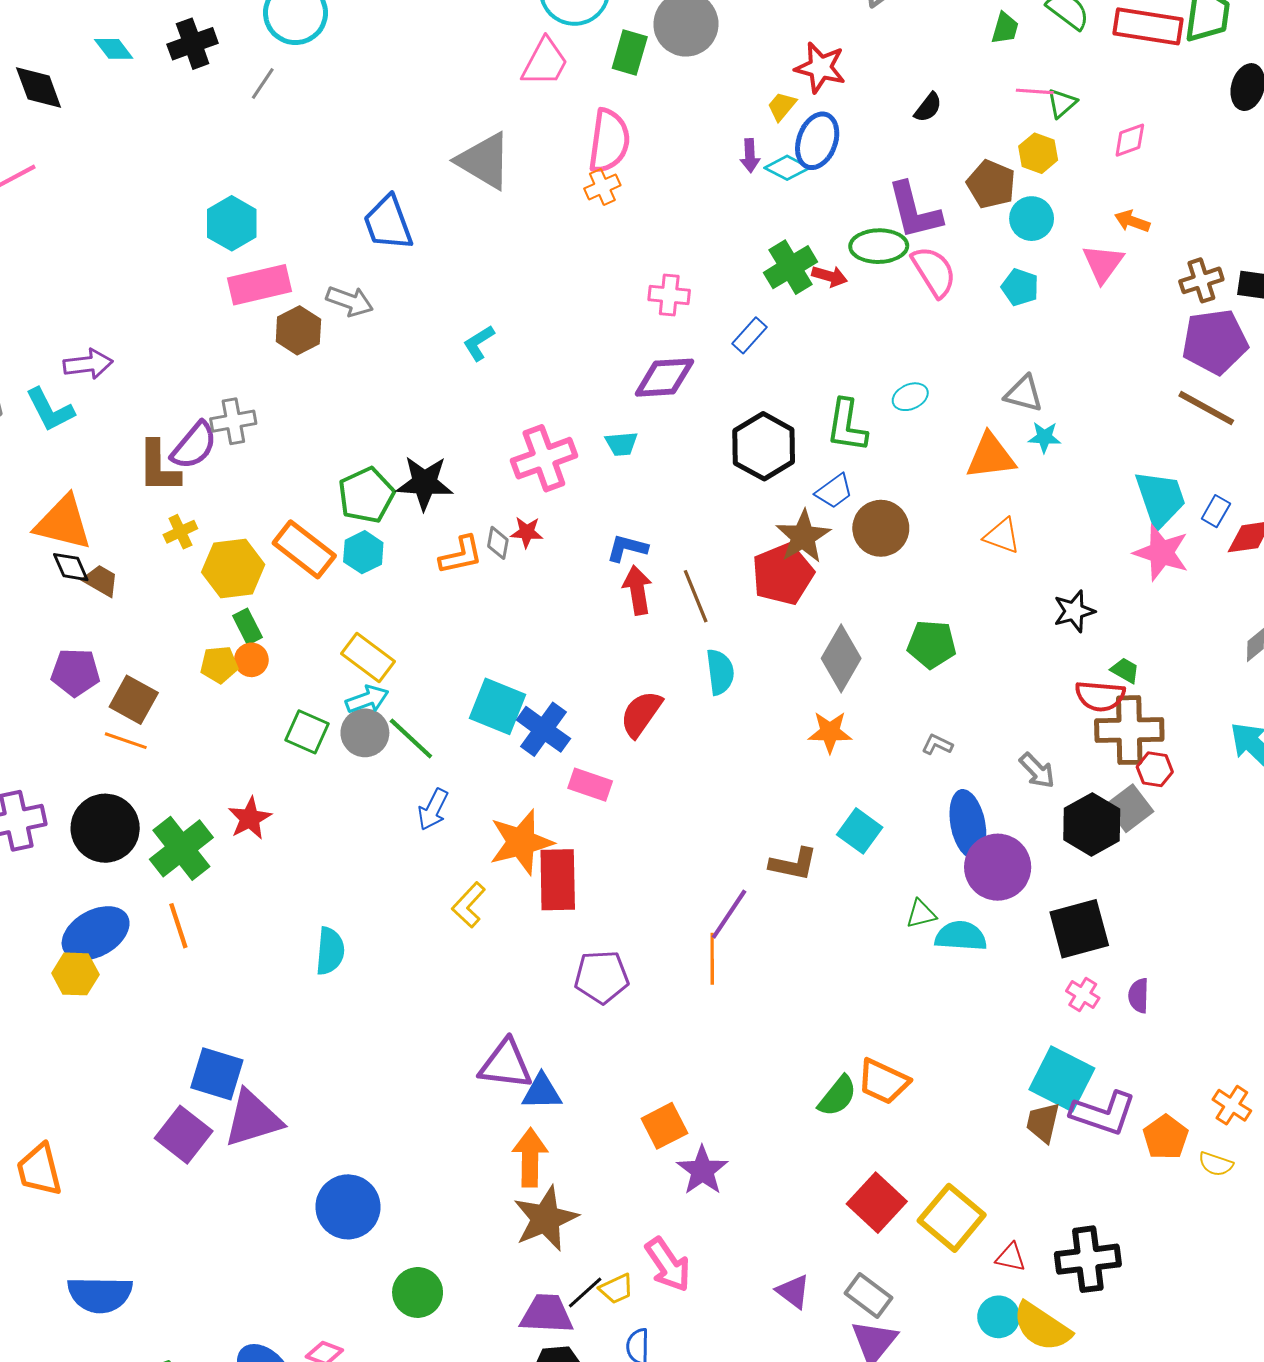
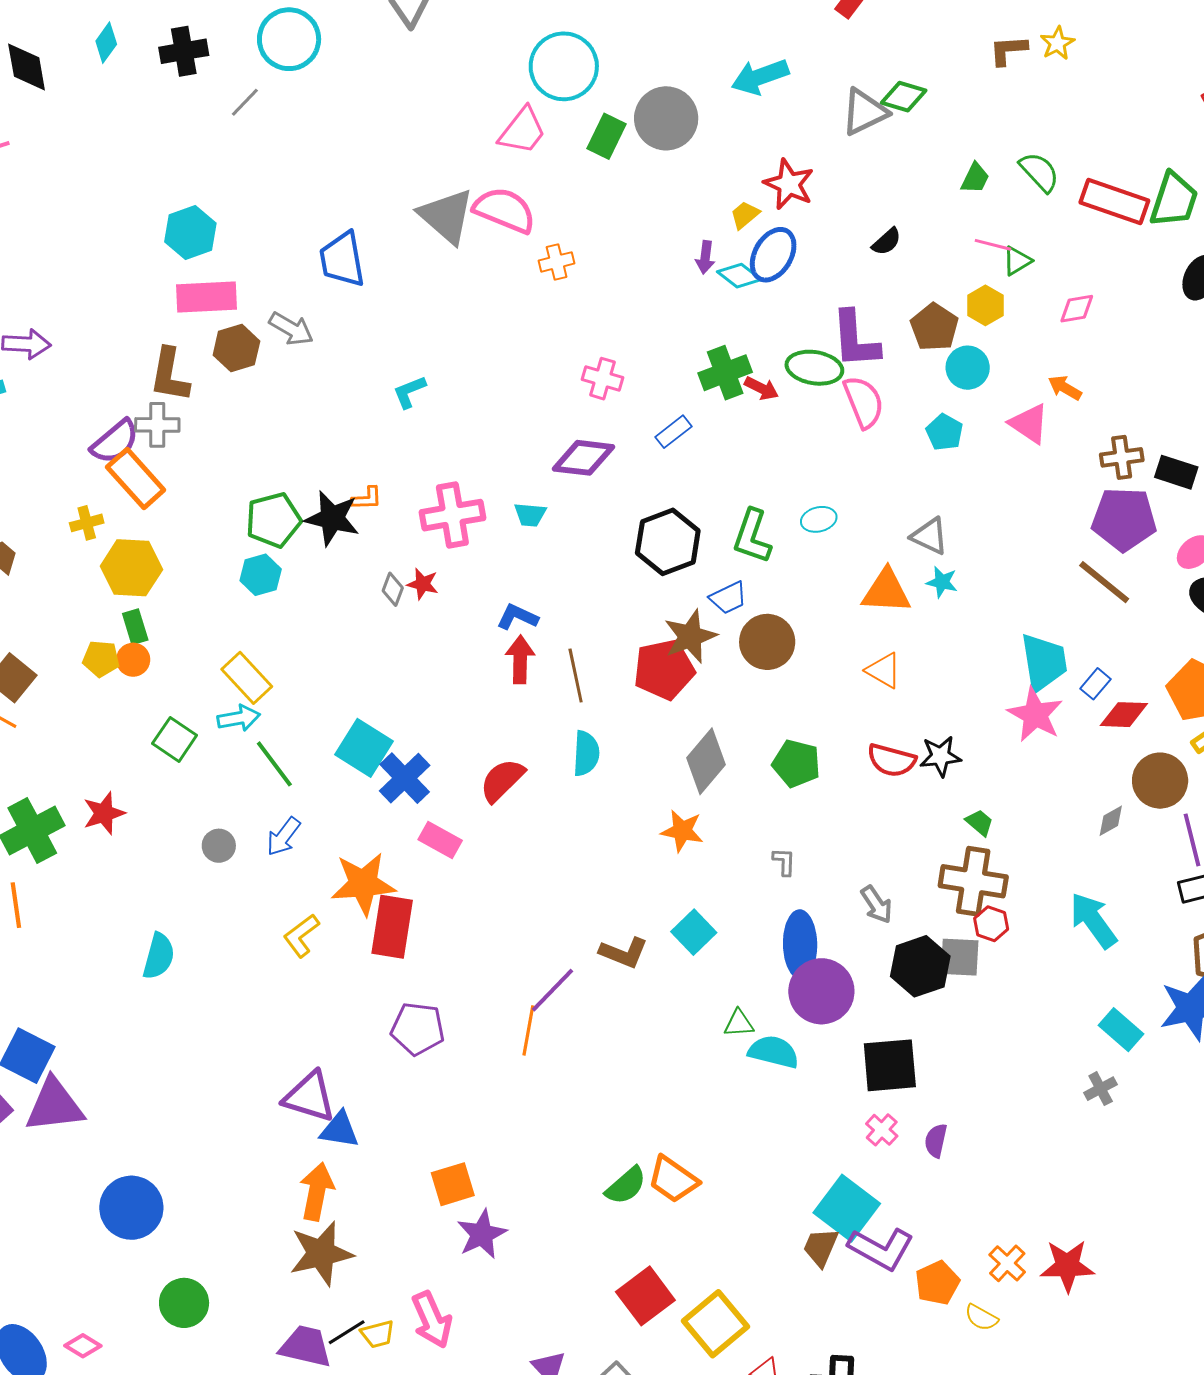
cyan diamond: (114, 49) -> (106, 43), turned 63
pink semicircle: (609, 141) -> (505, 210), moved, turned -86
pink triangle: (1103, 263) -> (1029, 424), turned -42
brown L-shape: (159, 467) -> (170, 375), moved
orange rectangle: (304, 549) -> (136, 479), moved
orange L-shape: (461, 555) -> (367, 498), moved, size x0.7
red semicircle: (1100, 696) -> (892, 760), moved
gray circle: (365, 733) -> (219, 846), moved, size x0.7
gray L-shape: (937, 745) -> (784, 862), turned 56
gray square: (1129, 808) -> (960, 957), turned 30

